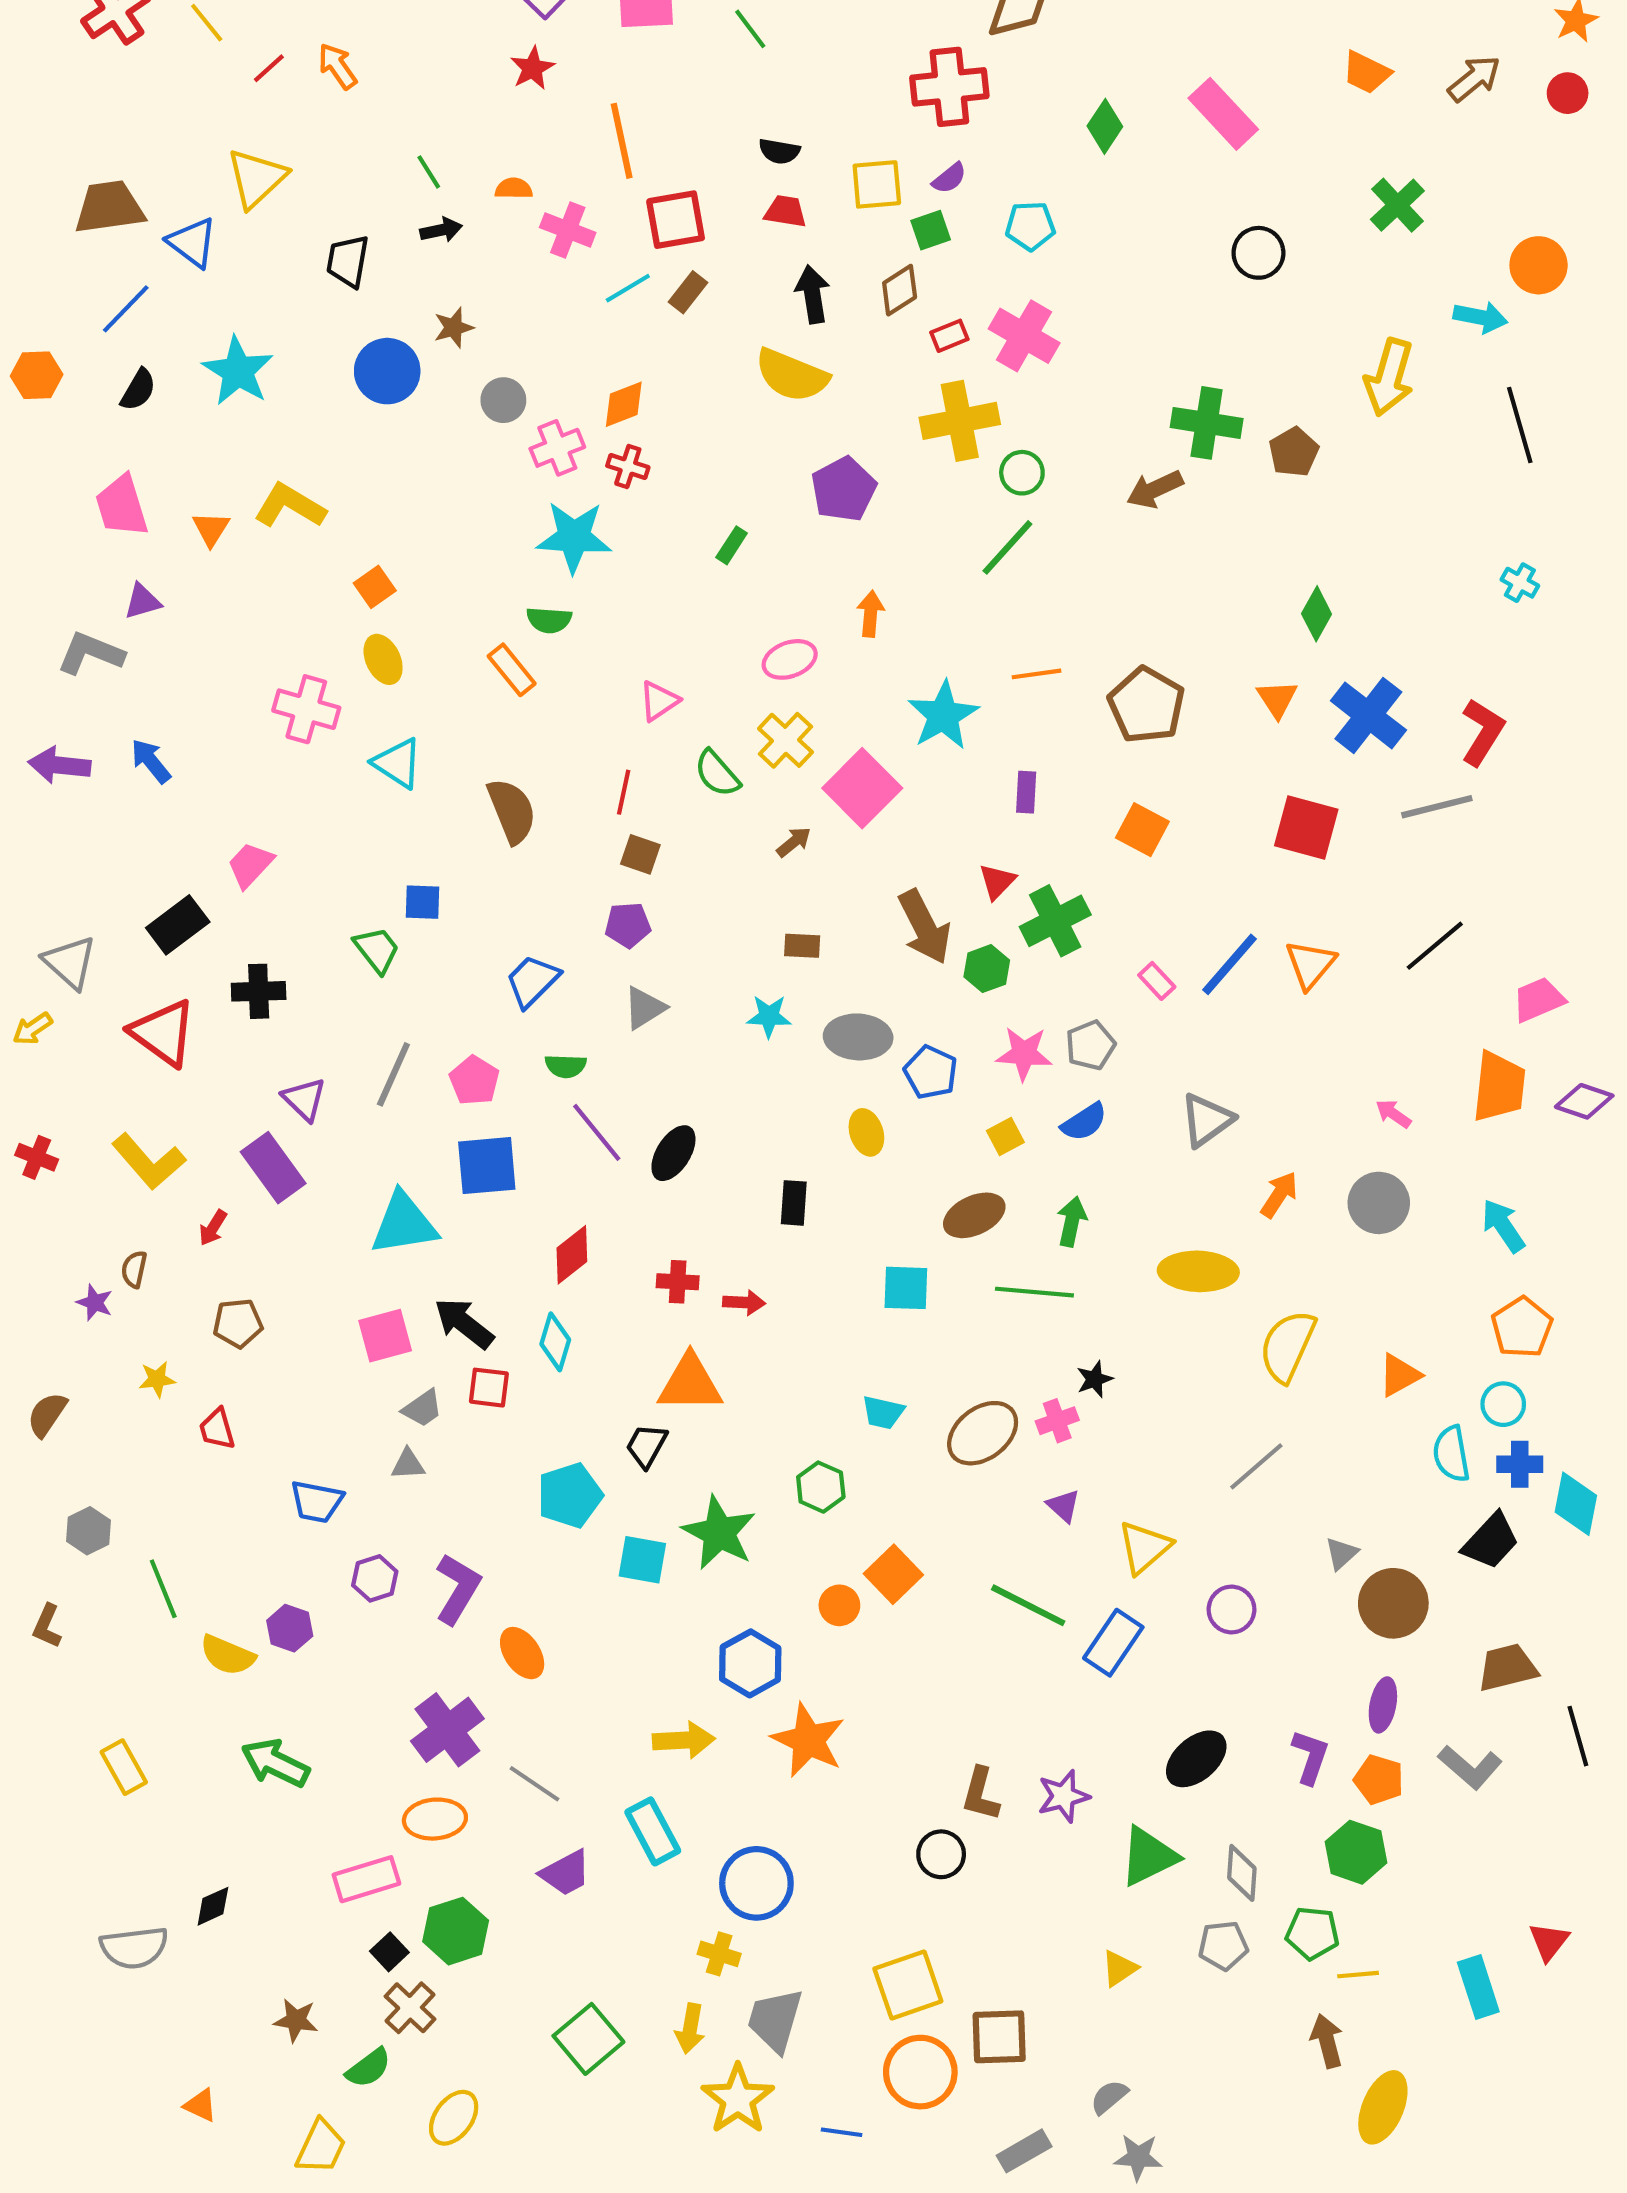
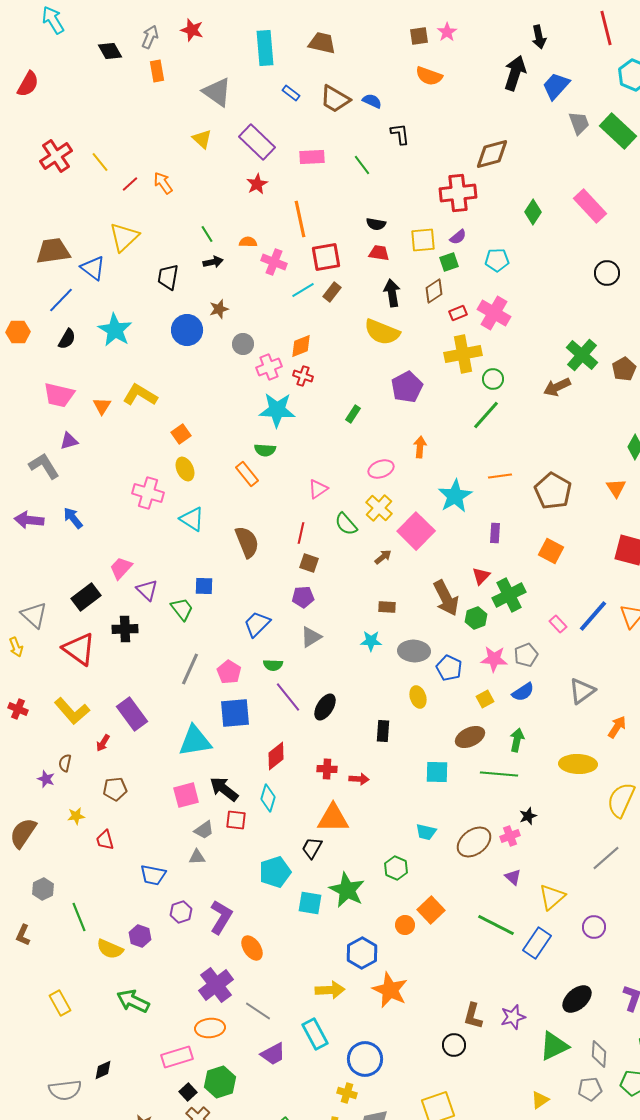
green cross: (1207, 423) -> (582, 355), turned 32
pink trapezoid: (122, 506) -> (59, 395), turned -60
gray L-shape: (91, 653) -> (44, 466), turned 36
yellow arrow: (32, 1029) -> (16, 647), turned -78
purple triangle: (304, 1099) -> (147, 590), moved
brown semicircle: (47, 1415) -> (23, 833), size x1.4

